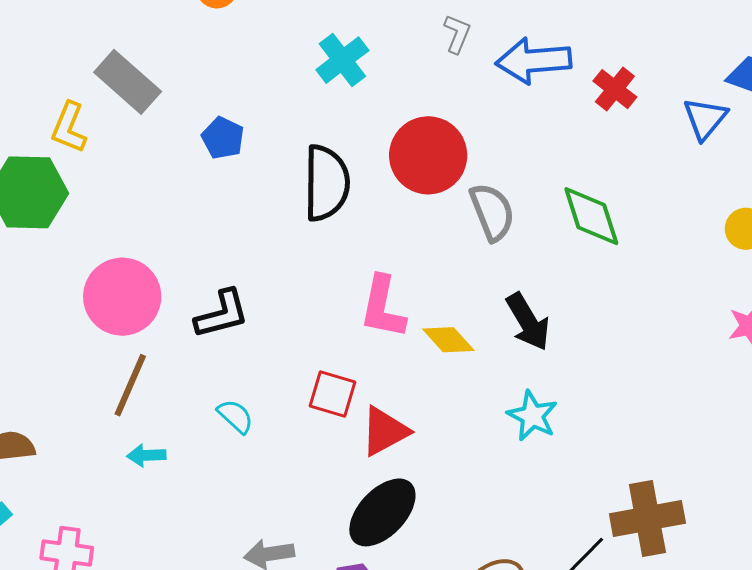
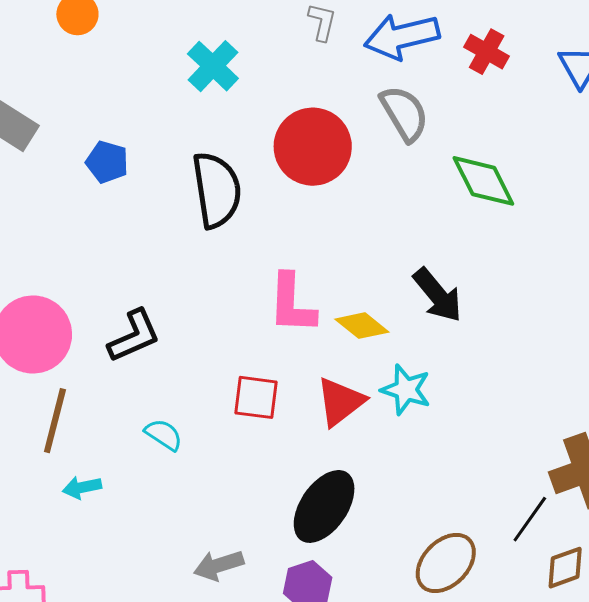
gray semicircle: (492, 212) -> (404, 113), moved
cyan star: (532, 416) -> (406, 390), moved
red triangle: (385, 431) -> (340, 402), moved

